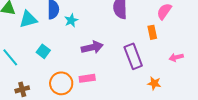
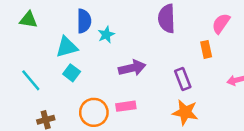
cyan triangle: (28, 19) -> (67, 47), moved
purple rectangle: (133, 56) -> (183, 79), size x0.7
orange star: (154, 83) -> (185, 112), moved, size x1.5

